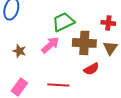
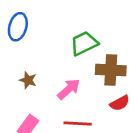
pink arrow: (50, 45) -> (69, 89), moved

